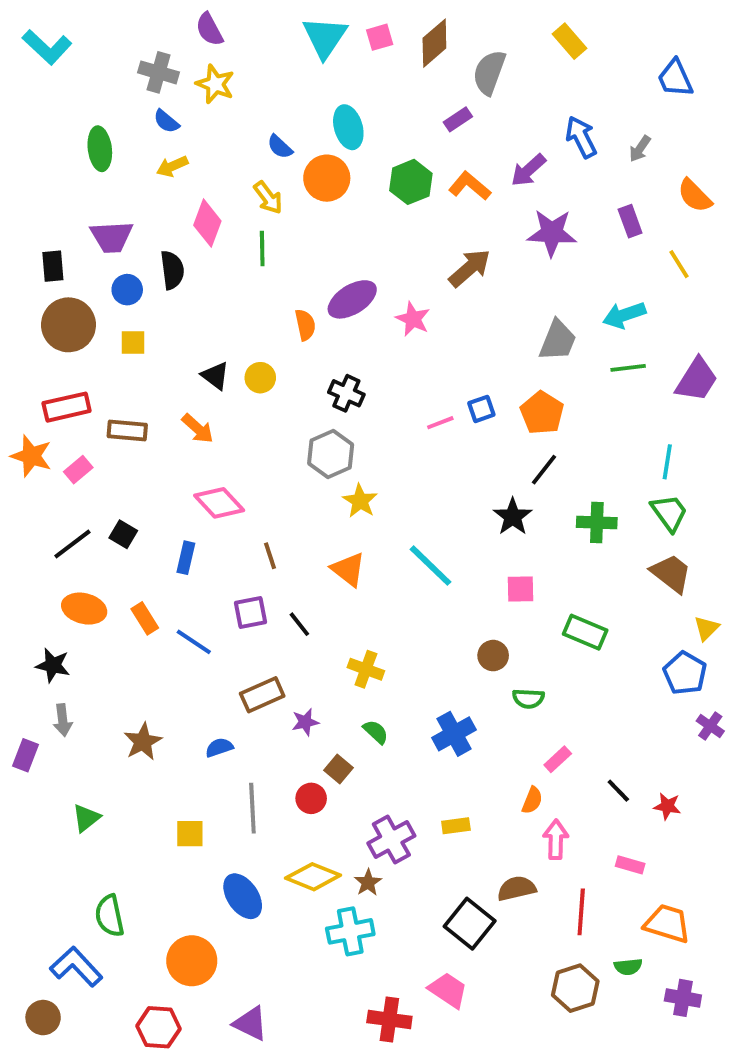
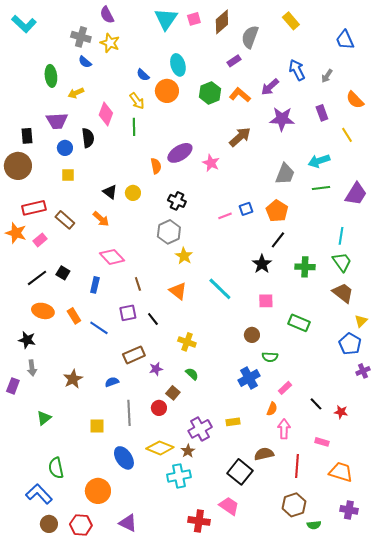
yellow arrow: (172, 166) -> (76, 93), moved
brown circle: (68, 325) -> (18, 166), moved
brown rectangle: (127, 431) -> (65, 220), turned 36
purple cross: (710, 726) -> (363, 371), turned 32
blue cross: (454, 734) -> (249, 378), moved
green semicircle: (628, 967) -> (314, 525), moved
brown circle: (43, 1018) -> (49, 524), moved

